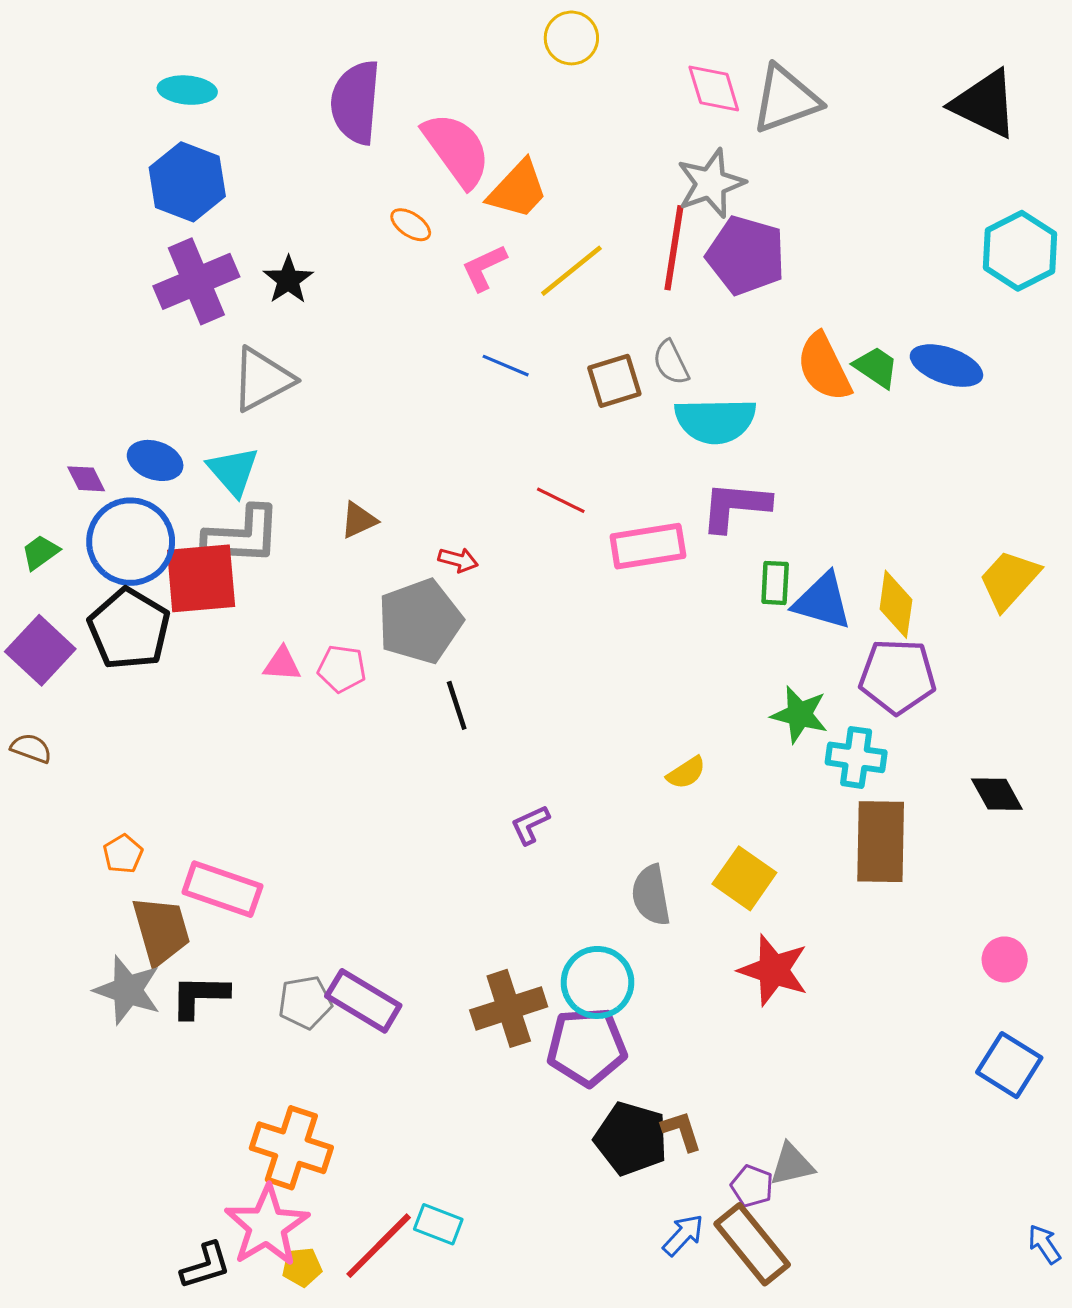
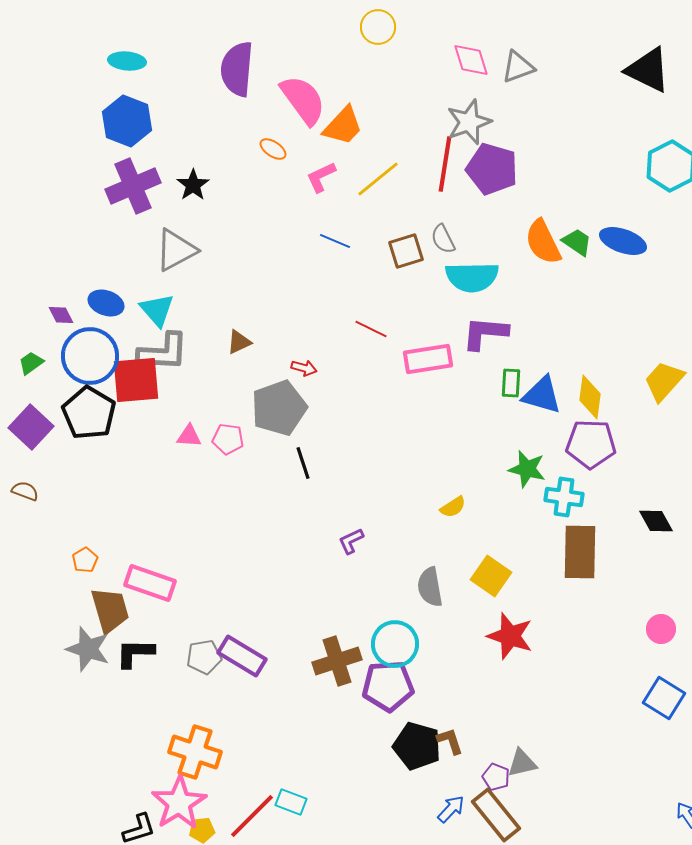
gray triangle: (786, 99) -> (518, 67), size x0.7

